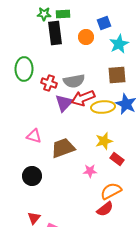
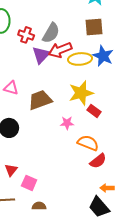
gray semicircle: (74, 81) -> (51, 33), turned -50
yellow star: (104, 141) -> (81, 93), size x1.4
orange semicircle: (111, 191) -> (88, 143), turned 50
red semicircle: (105, 209) -> (98, 161), moved

